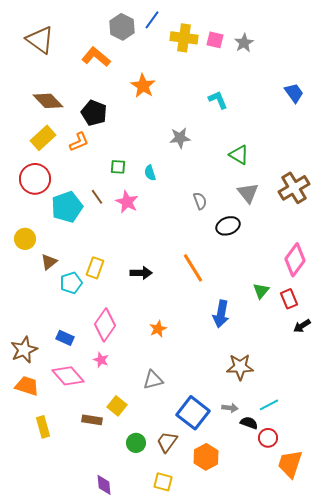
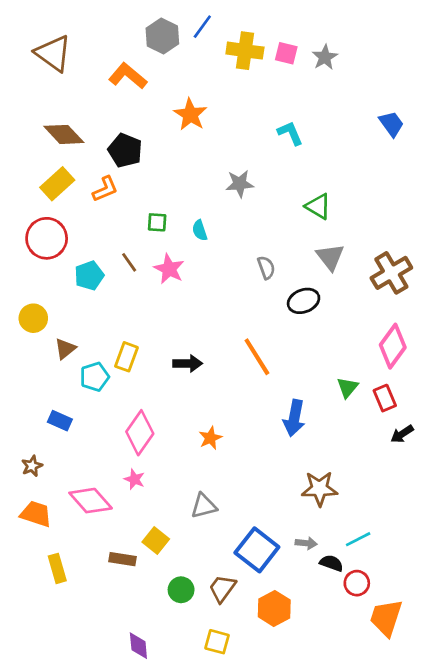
brown cross: (294, 188) -> (391, 273), moved
cyan pentagon: (67, 207) -> (89, 276), size x0.7
blue rectangle: (65, 338) -> (60, 421), moved
brown star: (24, 350) -> (32, 466), size x0.6

